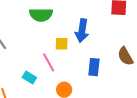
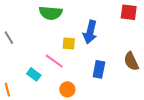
pink line: (49, 62) -> (54, 61), turned -30

